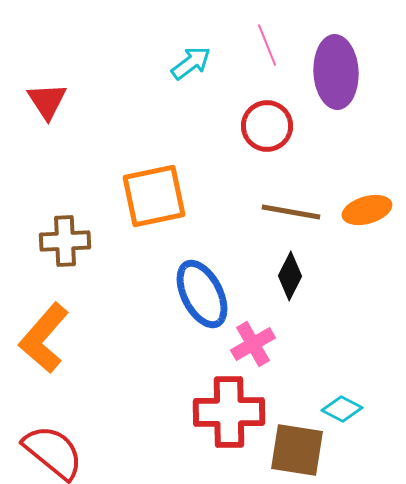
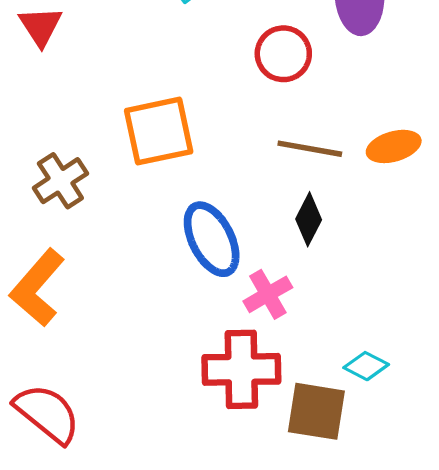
brown cross: (65, 241) -> (60, 181), turned -30

